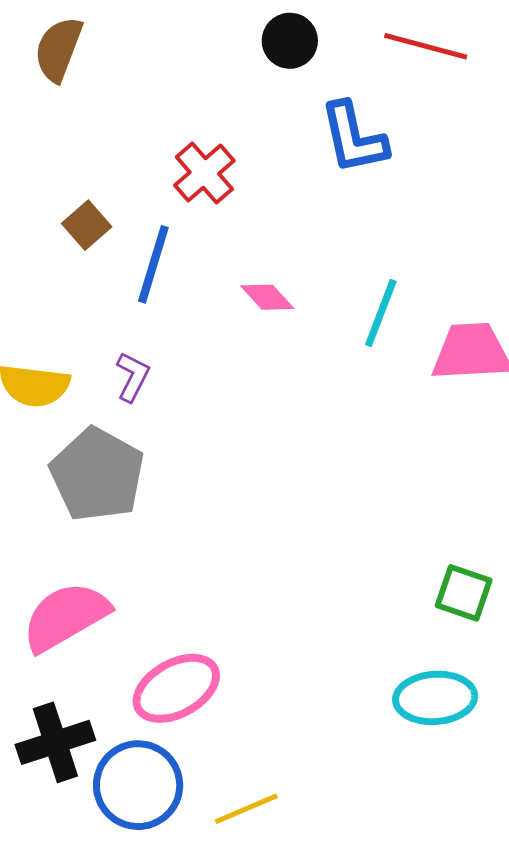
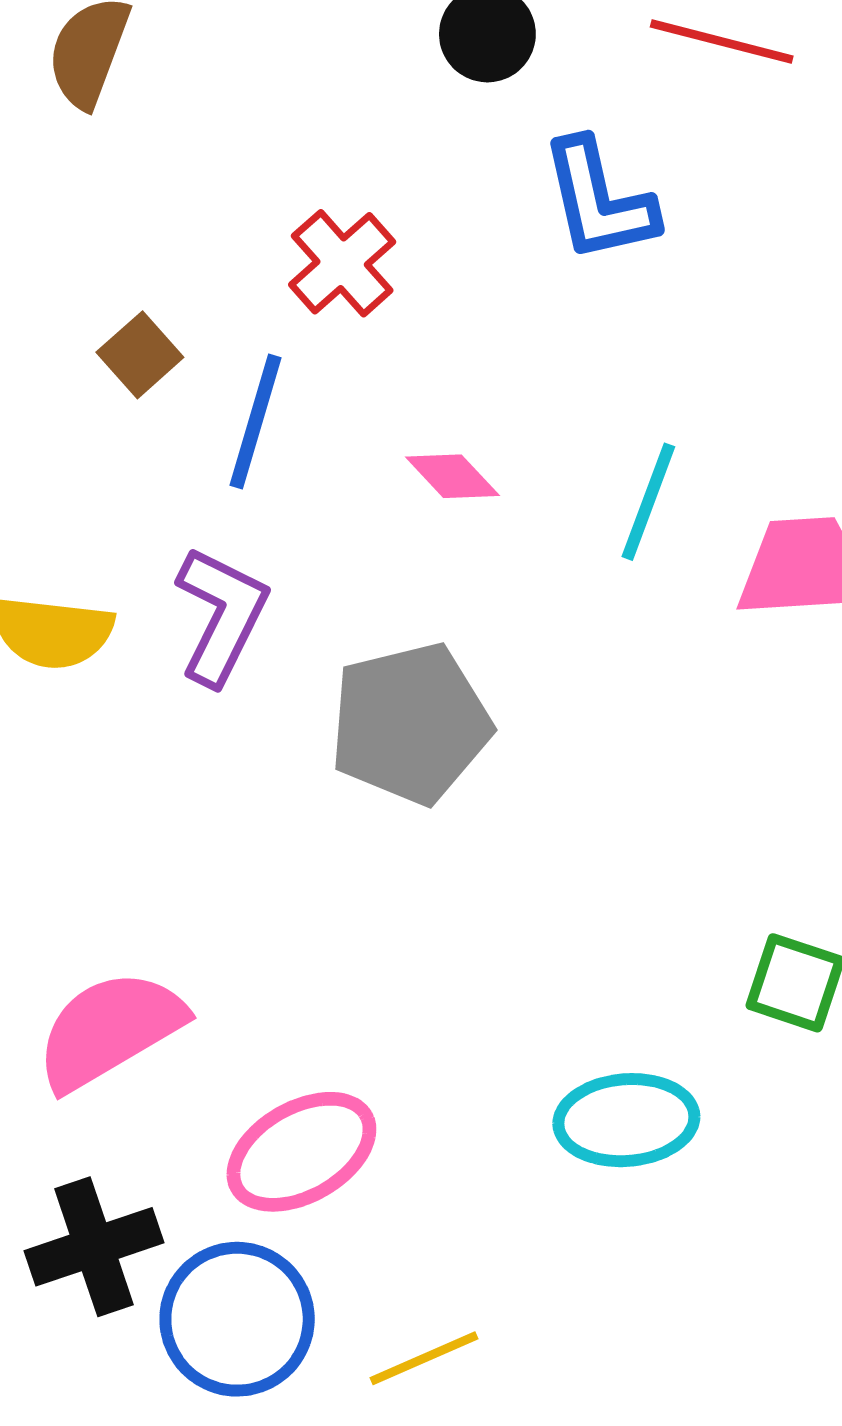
purple L-shape: (133, 377) -> (221, 615), size x1.6
gray pentagon: (97, 475) -> (410, 723), moved, turned 30
cyan ellipse: (435, 698) -> (626, 1120), moved

